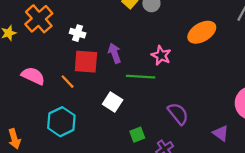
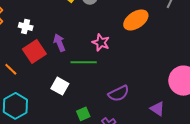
red square: (86, 62) -> (34, 52), turned -35
orange line: (68, 82) -> (11, 69), moved
purple semicircle: (178, 114) -> (119, 93), turned 105

